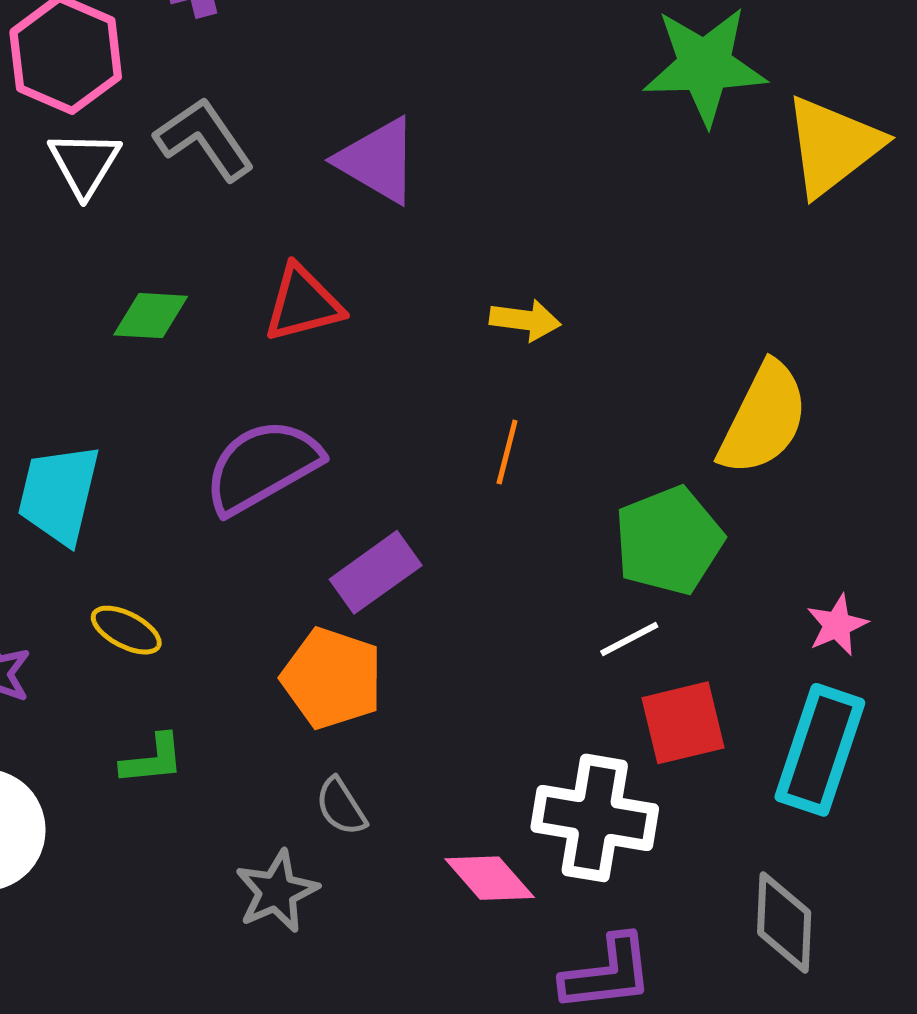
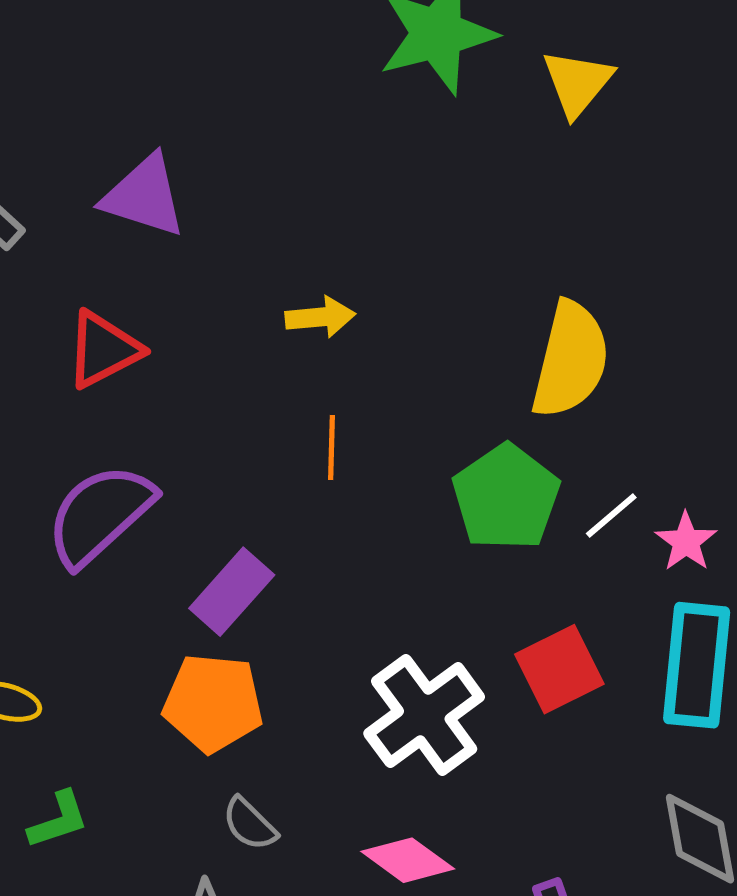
yellow triangle: (833, 146) -> (577, 83), size x0.7
white line: (629, 639) -> (611, 516), moved
white cross: (595, 818) -> (424, 715), moved, turned -33

